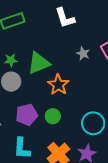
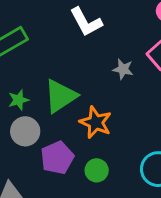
purple pentagon: (27, 115) -> (57, 158), moved

